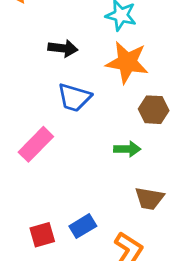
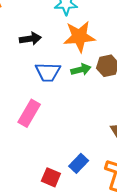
green arrow: (127, 149) -> (81, 70), moved
red square: (42, 235) -> (51, 177), turned -36

